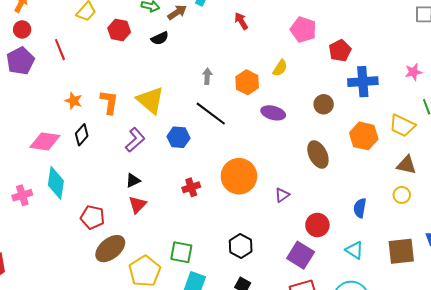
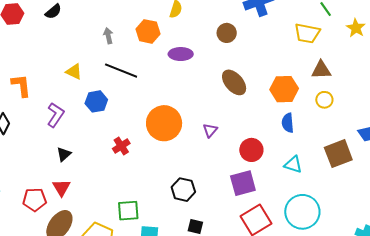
yellow triangle: (150, 100) -> (74, 72), moved, size x0.6
orange hexagon: (364, 136) -> (284, 89), moved
red triangle: (137, 205) -> (61, 188), moved
purple square: (301, 255) -> (243, 183), turned -32

